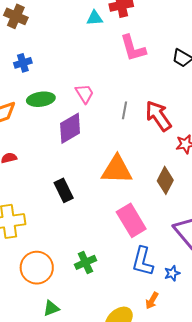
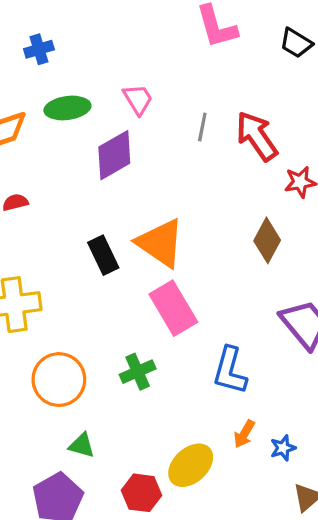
orange triangle: (117, 170) -> (160, 243), moved, turned 32
pink rectangle: (131, 220) -> (173, 308), moved
blue star: (172, 273) -> (283, 448), moved
green triangle: (51, 308) -> (82, 445), turned 36

